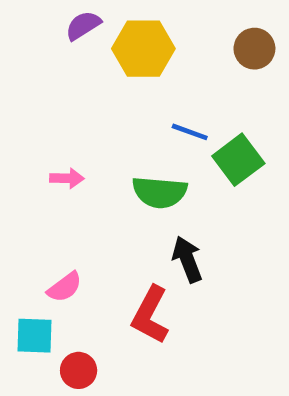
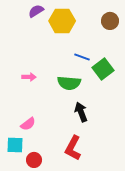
red L-shape: (150, 315) -> (73, 148), moved

